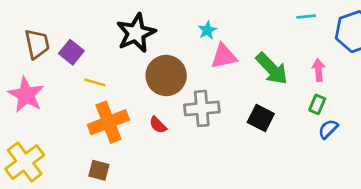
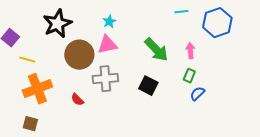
pink triangle: (224, 56) -> (107, 45), moved
red semicircle: (158, 125) -> (77, 100), moved

